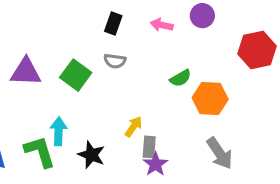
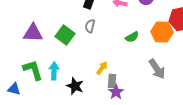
gray semicircle: (115, 61) -> (90, 26), turned 96
orange hexagon: (210, 98) -> (162, 32), moved
green L-shape: (40, 152) -> (33, 70), moved
gray arrow: (220, 153) -> (157, 69), moved

